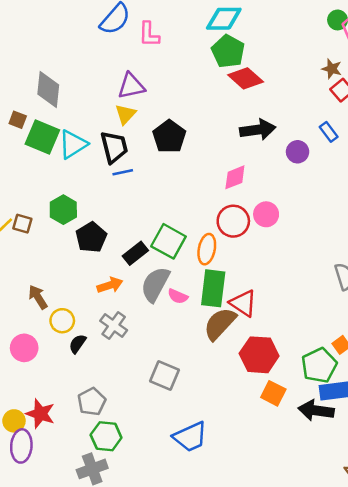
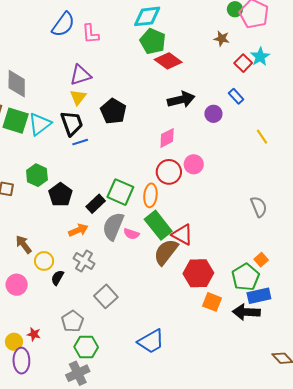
brown star: (332, 69) -> (222, 39), moved
green rectangle: (213, 288) -> (158, 225), turned -40
gray square: (165, 376) -> (106, 296), moved, turned 30
red star: (40, 414) -> (34, 334), size x0.6

